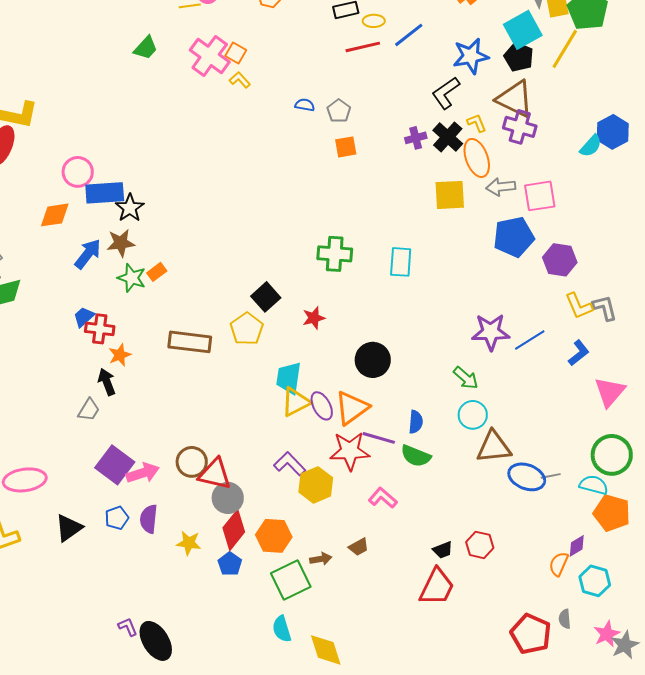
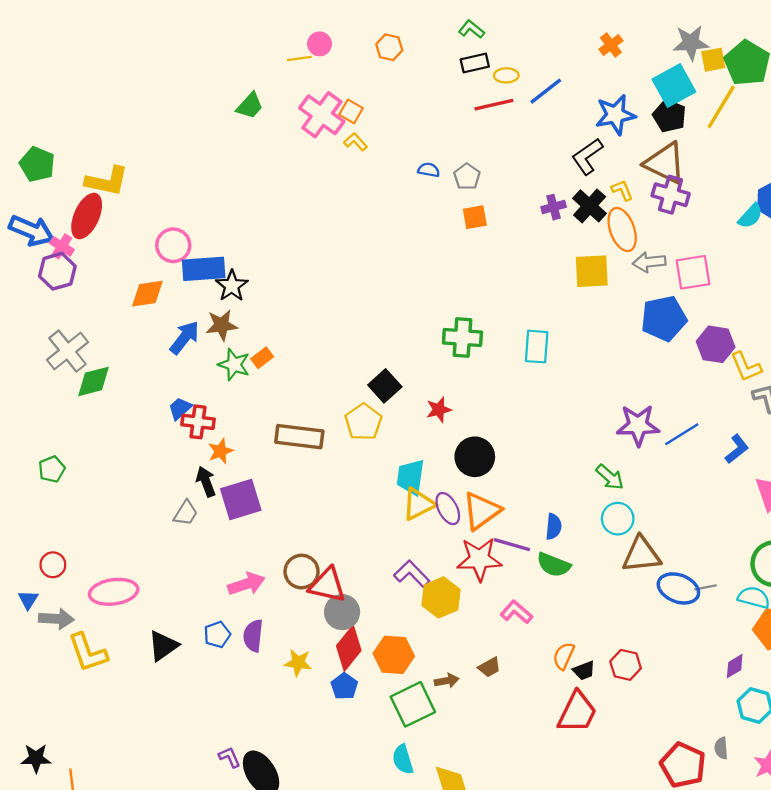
yellow L-shape: (579, 306) -> (746, 367), moved
black circle: (373, 360) -> (475, 457), moved
purple square: (115, 465) -> (241, 500), moved, turned 36
orange semicircle: (559, 564) -> (564, 656), moved

